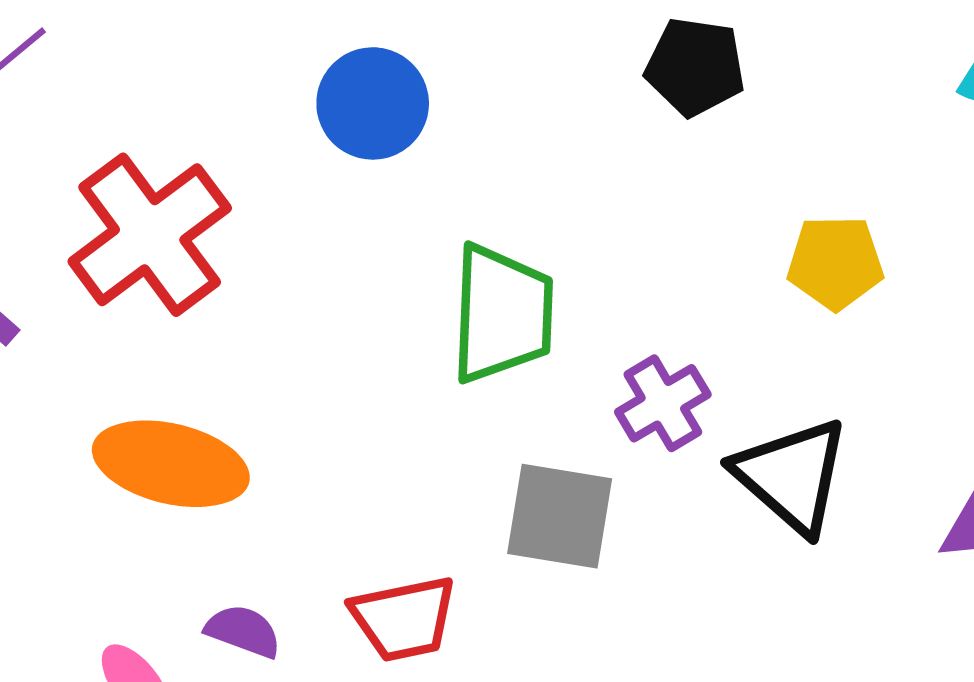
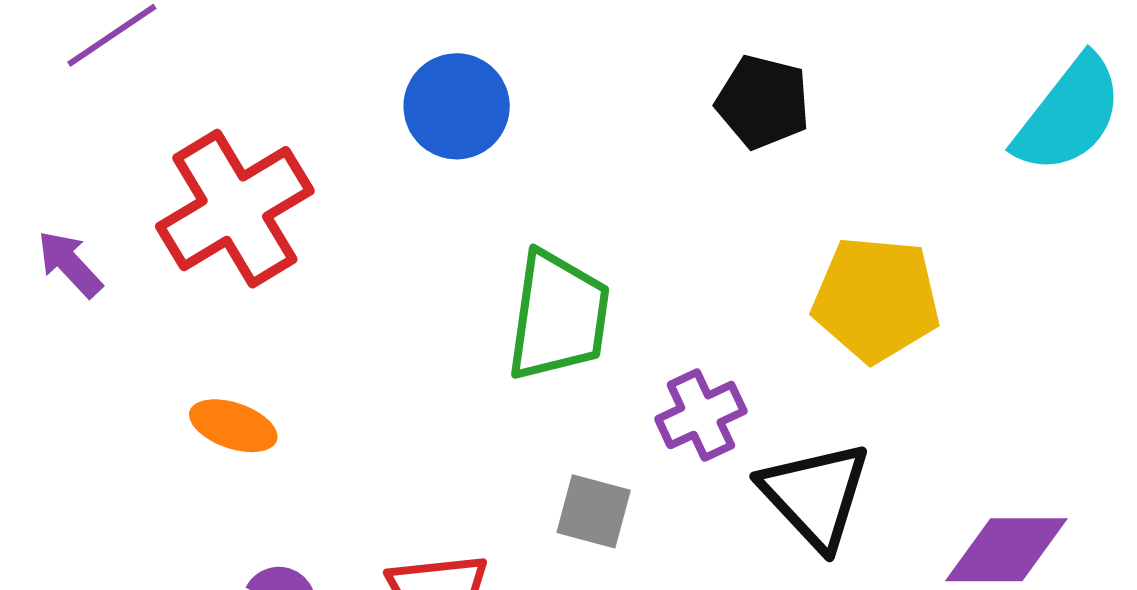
yellow pentagon: (835, 263) -> (876, 299), size x1.4
orange ellipse: (171, 464) -> (233, 426), size x0.6
gray square: (560, 516) -> (594, 511), size x0.7

